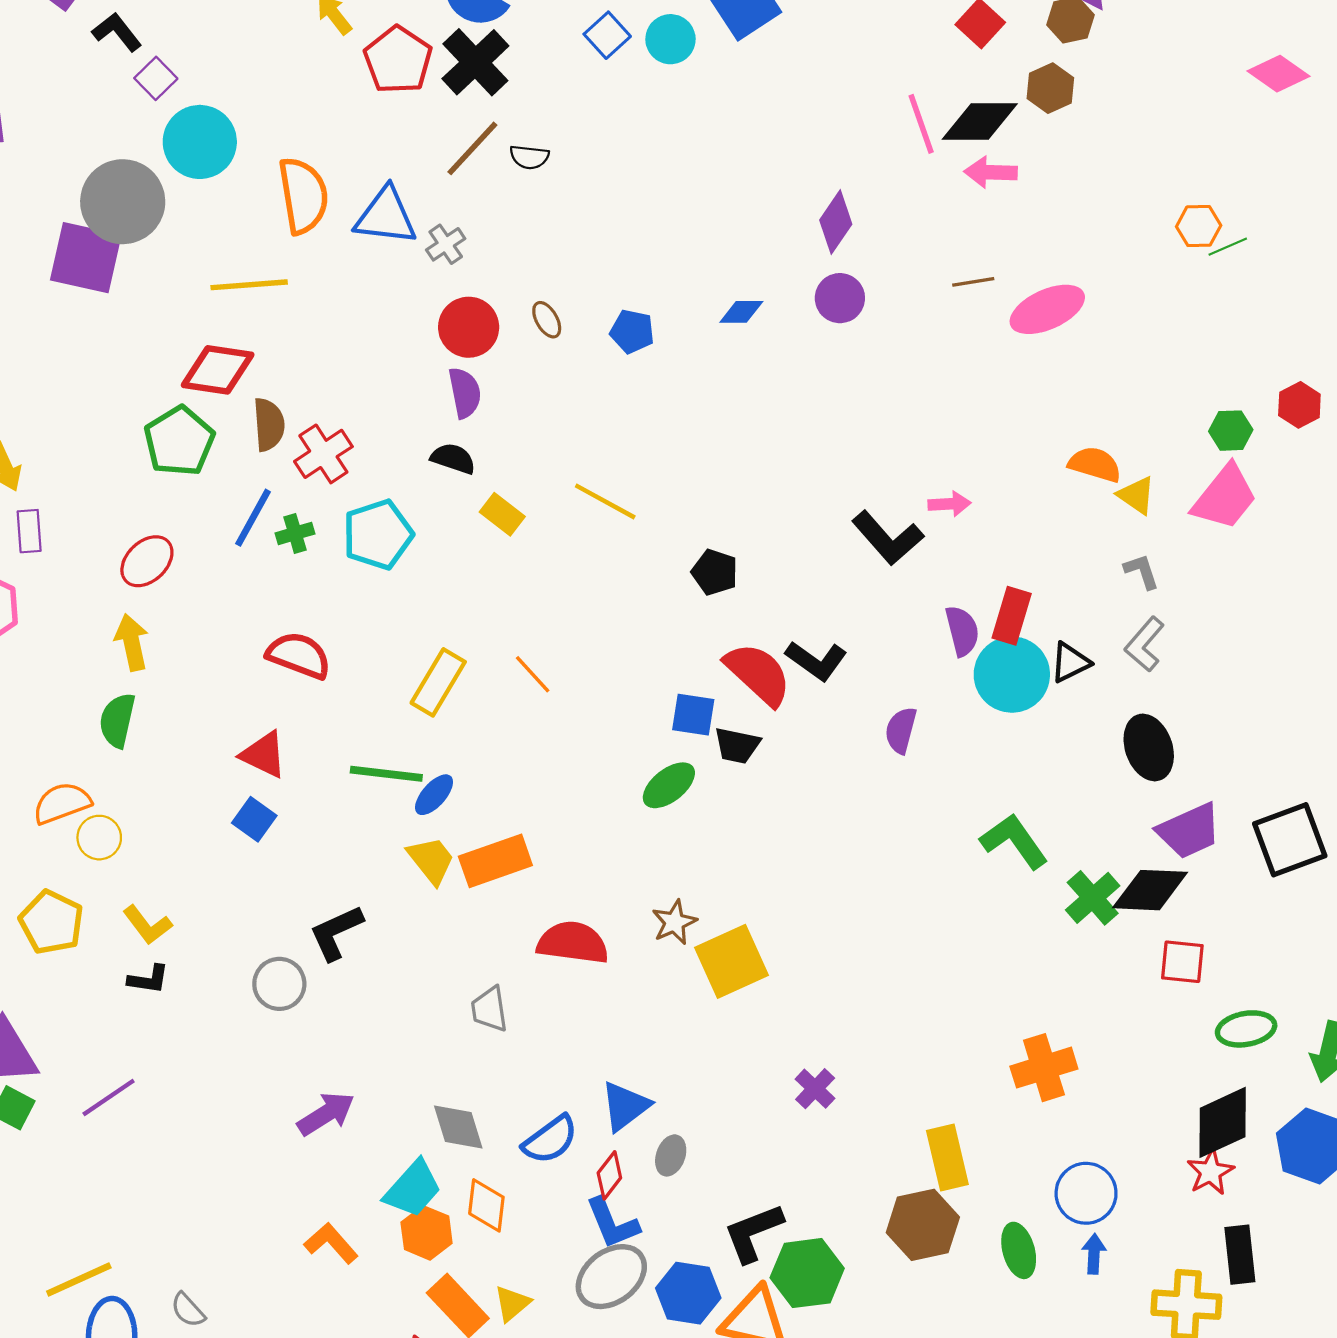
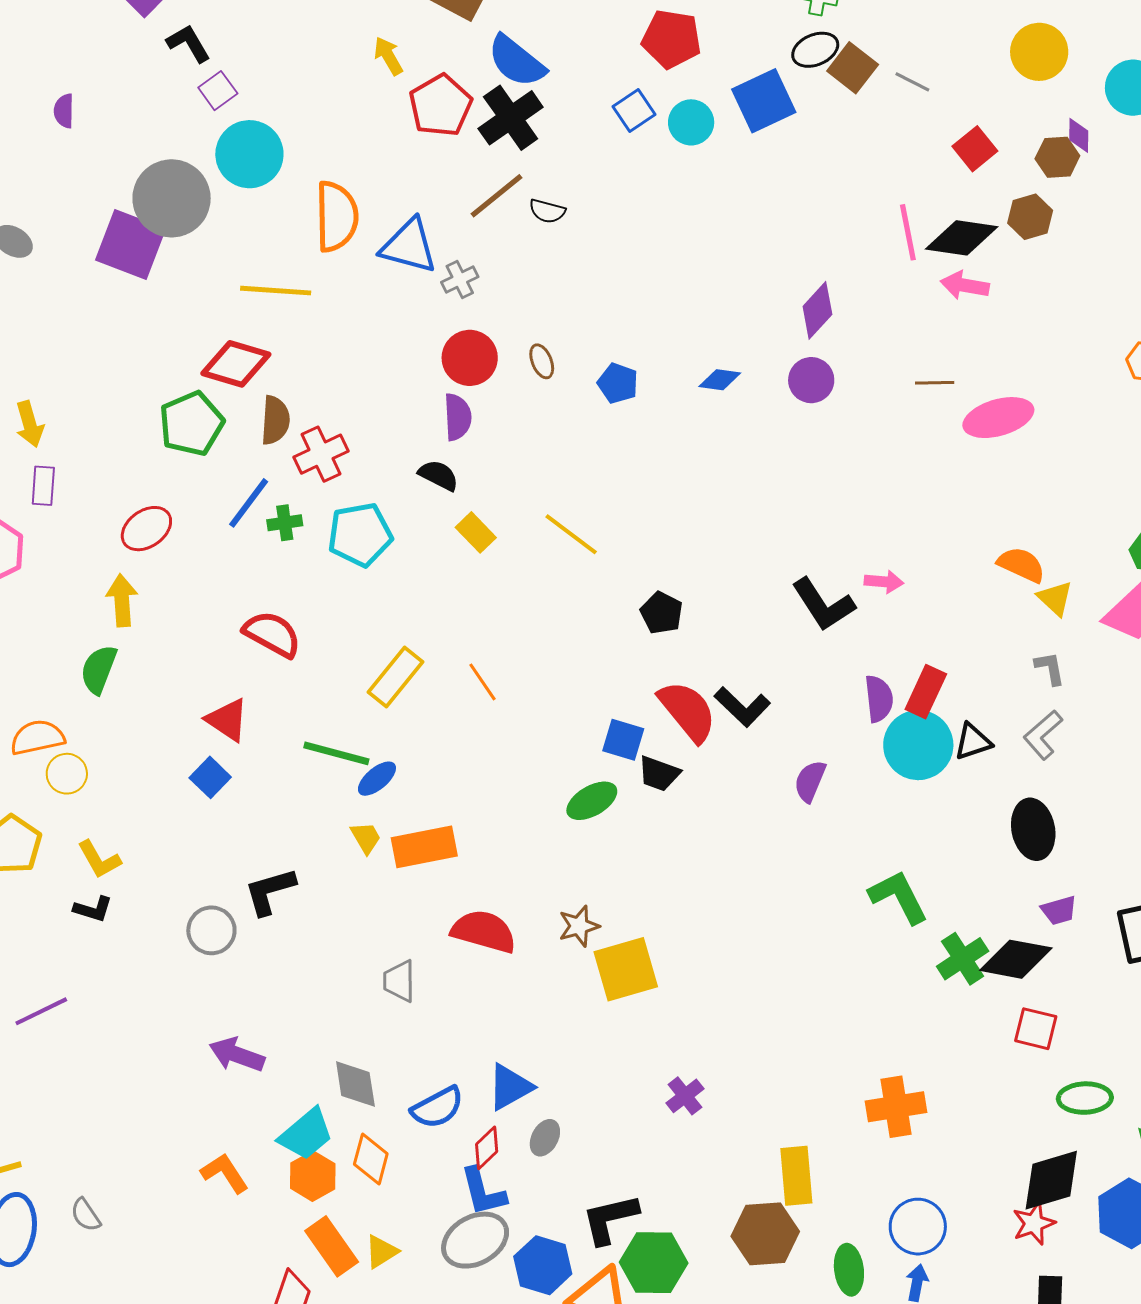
purple trapezoid: (1189, 831) -> (1059, 910), size x0.6
yellow trapezoid: (431, 860) -> (366, 838), size x0.7
purple arrow: (326, 1114) -> (237, 1055), turned -136

